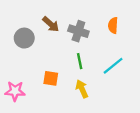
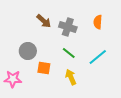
gray circle: (24, 38) -> (28, 51), moved
green line: (80, 61) -> (69, 53), turned -40

